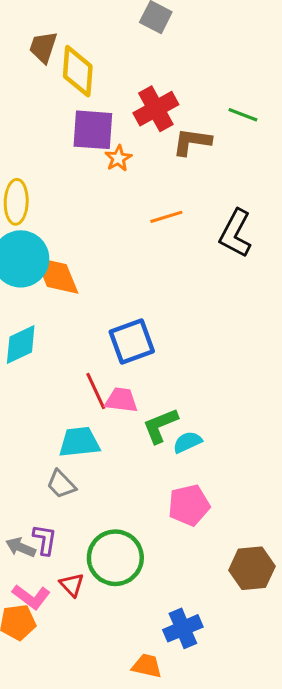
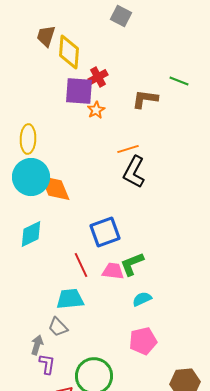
red cross: (156, 109) -> (98, 77), moved, size x0.7
black L-shape: (235, 233) -> (134, 172), moved
pink trapezoid: (121, 400) -> (113, 271), moved
green L-shape: (160, 426) -> (132, 264), moved
gray arrow: (21, 547) -> (37, 345), moved, turned 84

